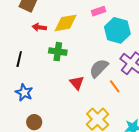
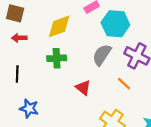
red arrow: (39, 27) -> (19, 38), moved
gray semicircle: (99, 68) -> (102, 55), moved

